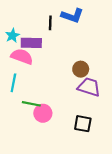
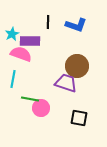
blue L-shape: (72, 16) -> (76, 25), moved
brown circle: (81, 69) -> (77, 66), size x1.5
purple trapezoid: (89, 87) -> (66, 83), moved

